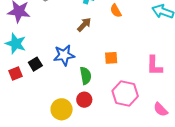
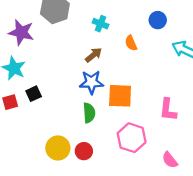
blue star: (64, 55) -> (91, 82), moved
orange square: (111, 58) -> (120, 96), size x1.6
red circle: (84, 100) -> (84, 151), moved

